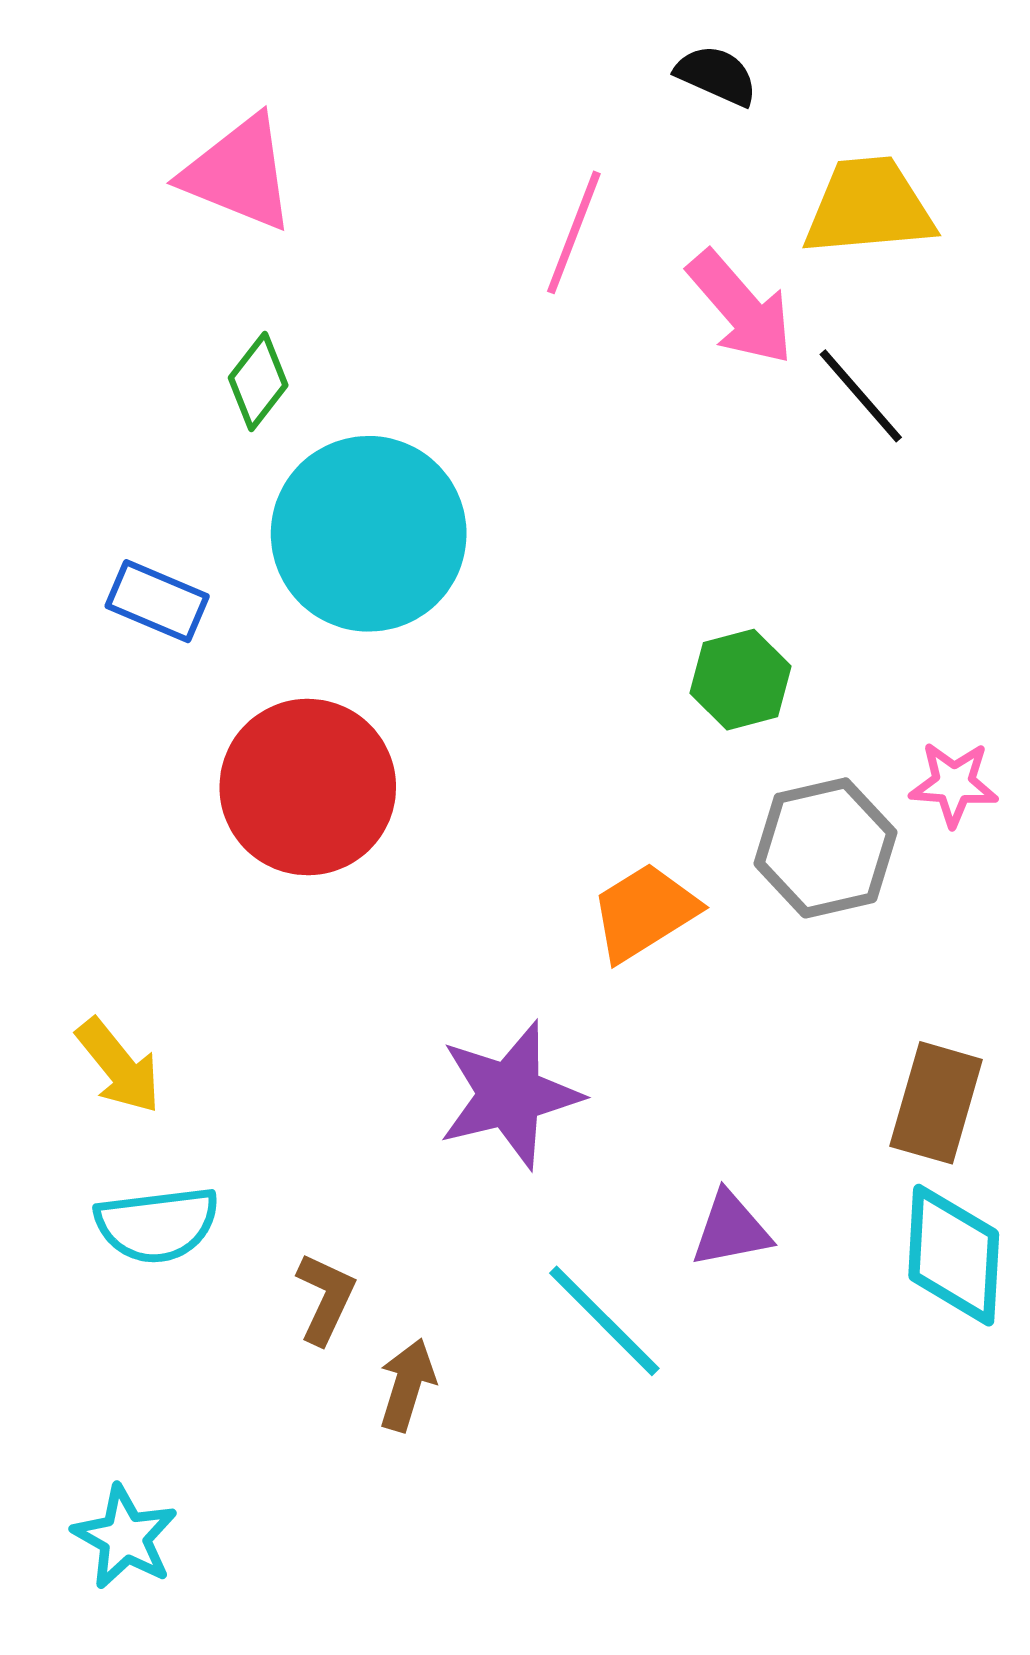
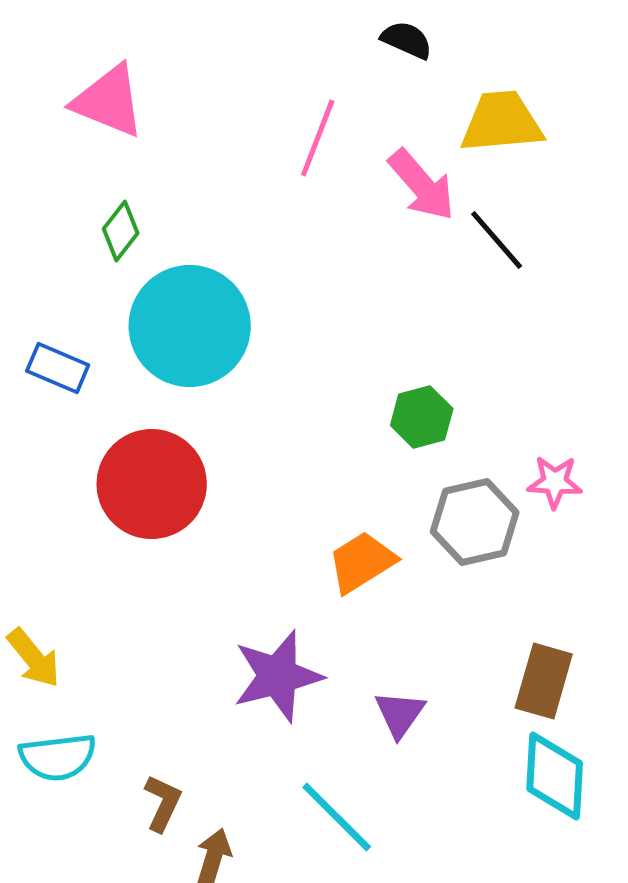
purple triangle: (731, 1229) -> (400, 714), moved, turned -44

